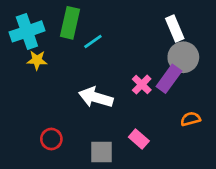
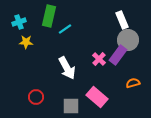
cyan cross: (27, 31) -> (19, 22), size x0.6
white arrow: (96, 97) -> (67, 68), turned -135
pink rectangle: (139, 139) -> (97, 97), size x1.5

